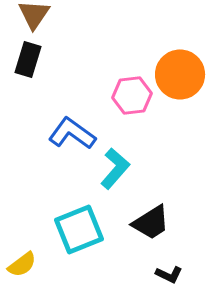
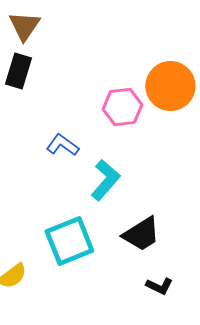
blue L-shape: (72, 133) -> (62, 145), size x0.7

